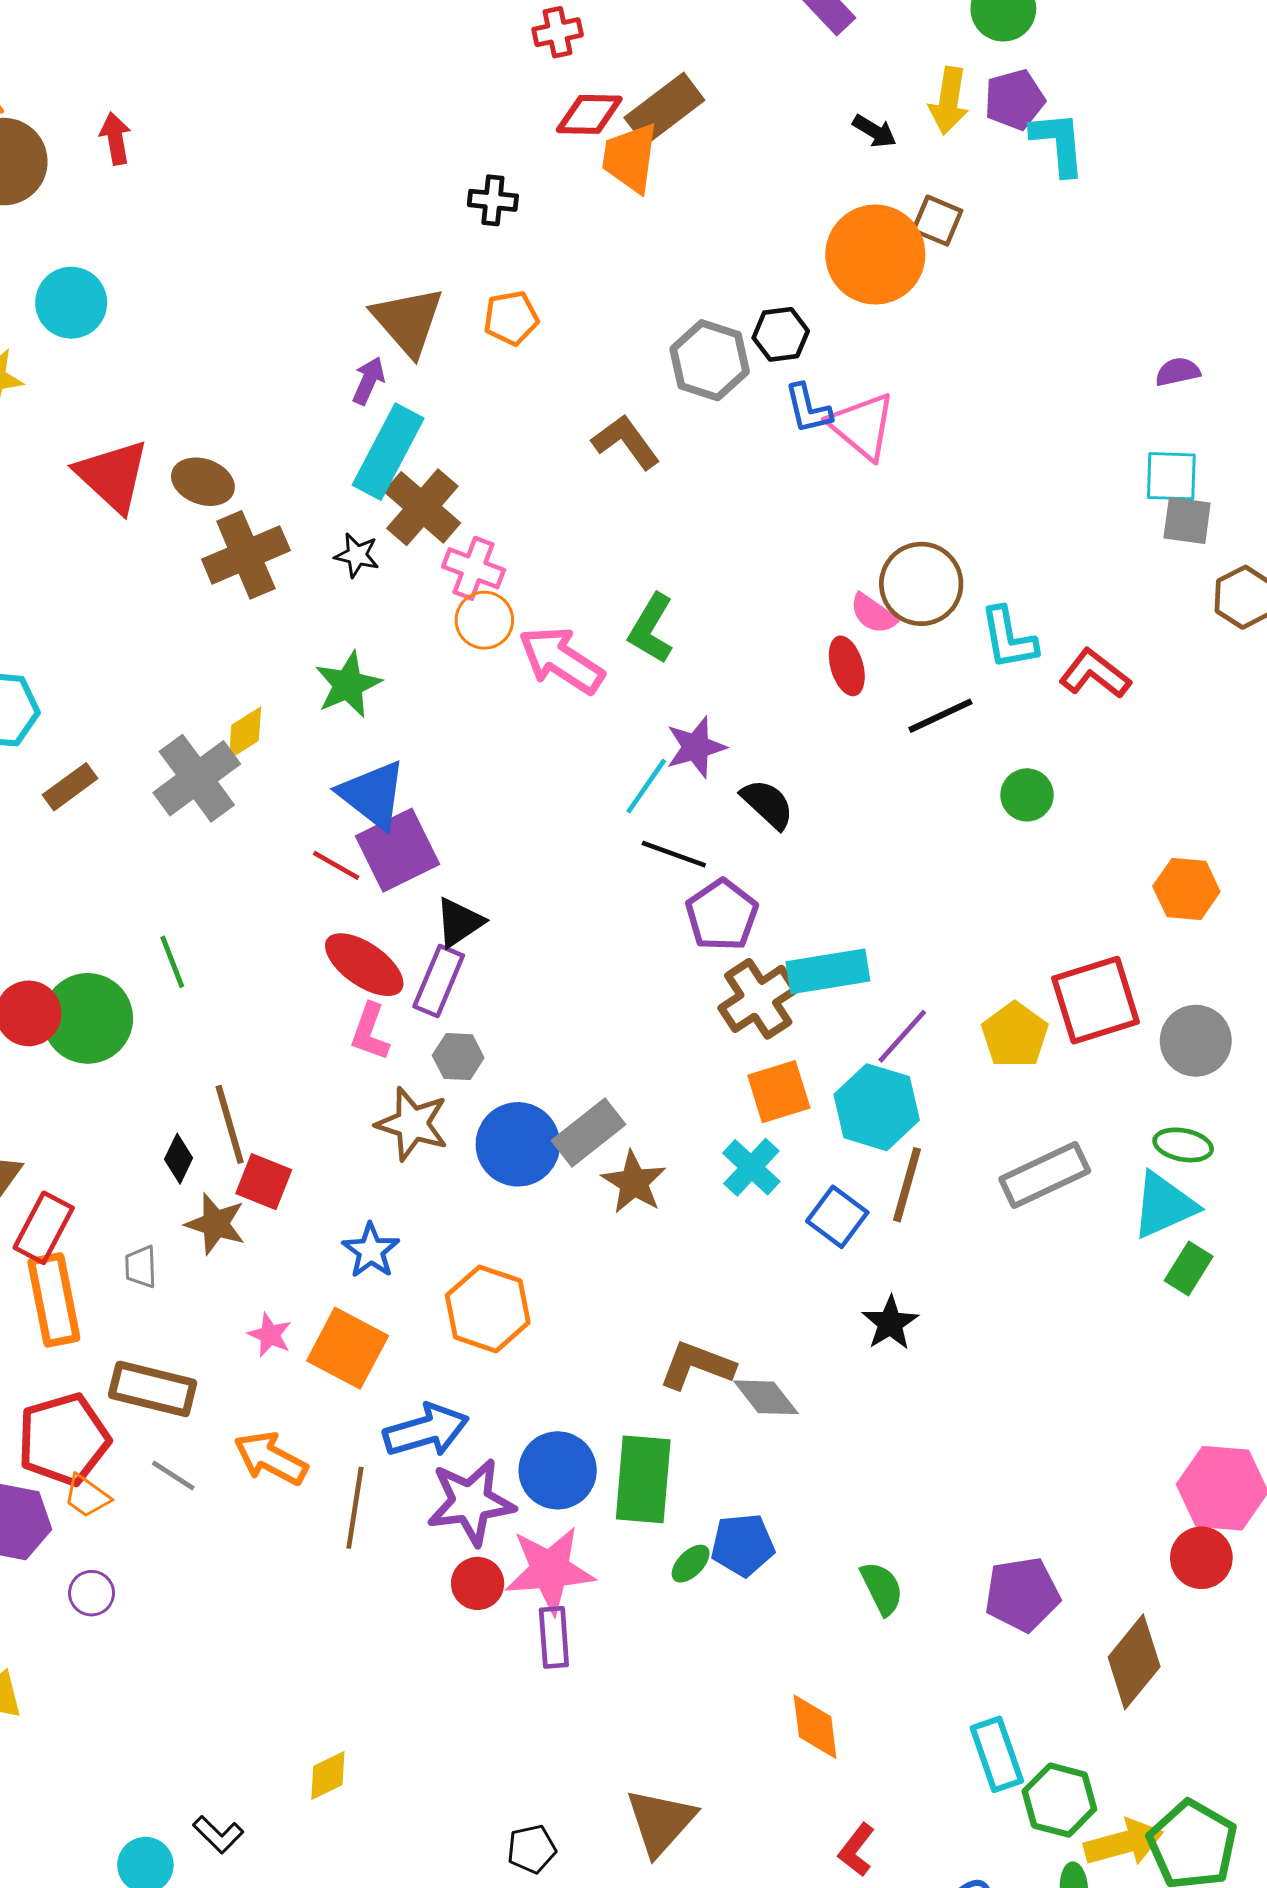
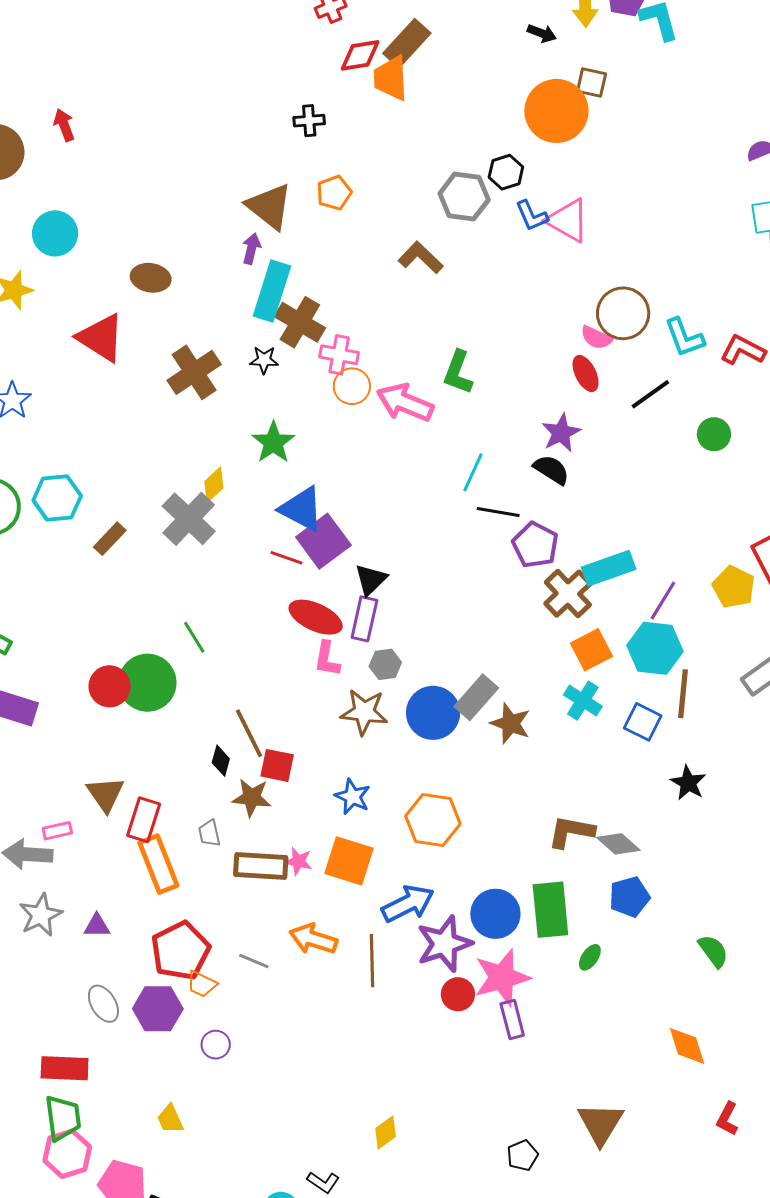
brown ellipse: (203, 482) -> (151, 278), moved
purple star: (696, 747) -> (561, 433), moved
brown rectangle: (153, 1389) -> (261, 866), moved
blue pentagon: (743, 1545) -> (629, 897), moved

